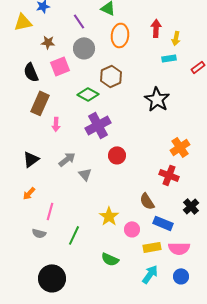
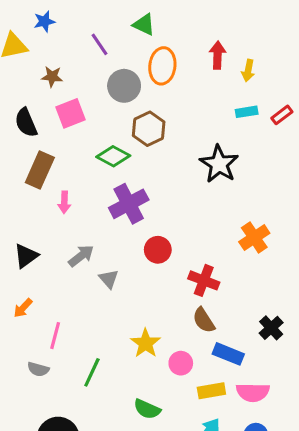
gray circle: (84, 48) -> (124, 86), moved
cyan rectangle: (169, 58) -> (247, 112), moved
red cross: (169, 175) -> (204, 280), moved

